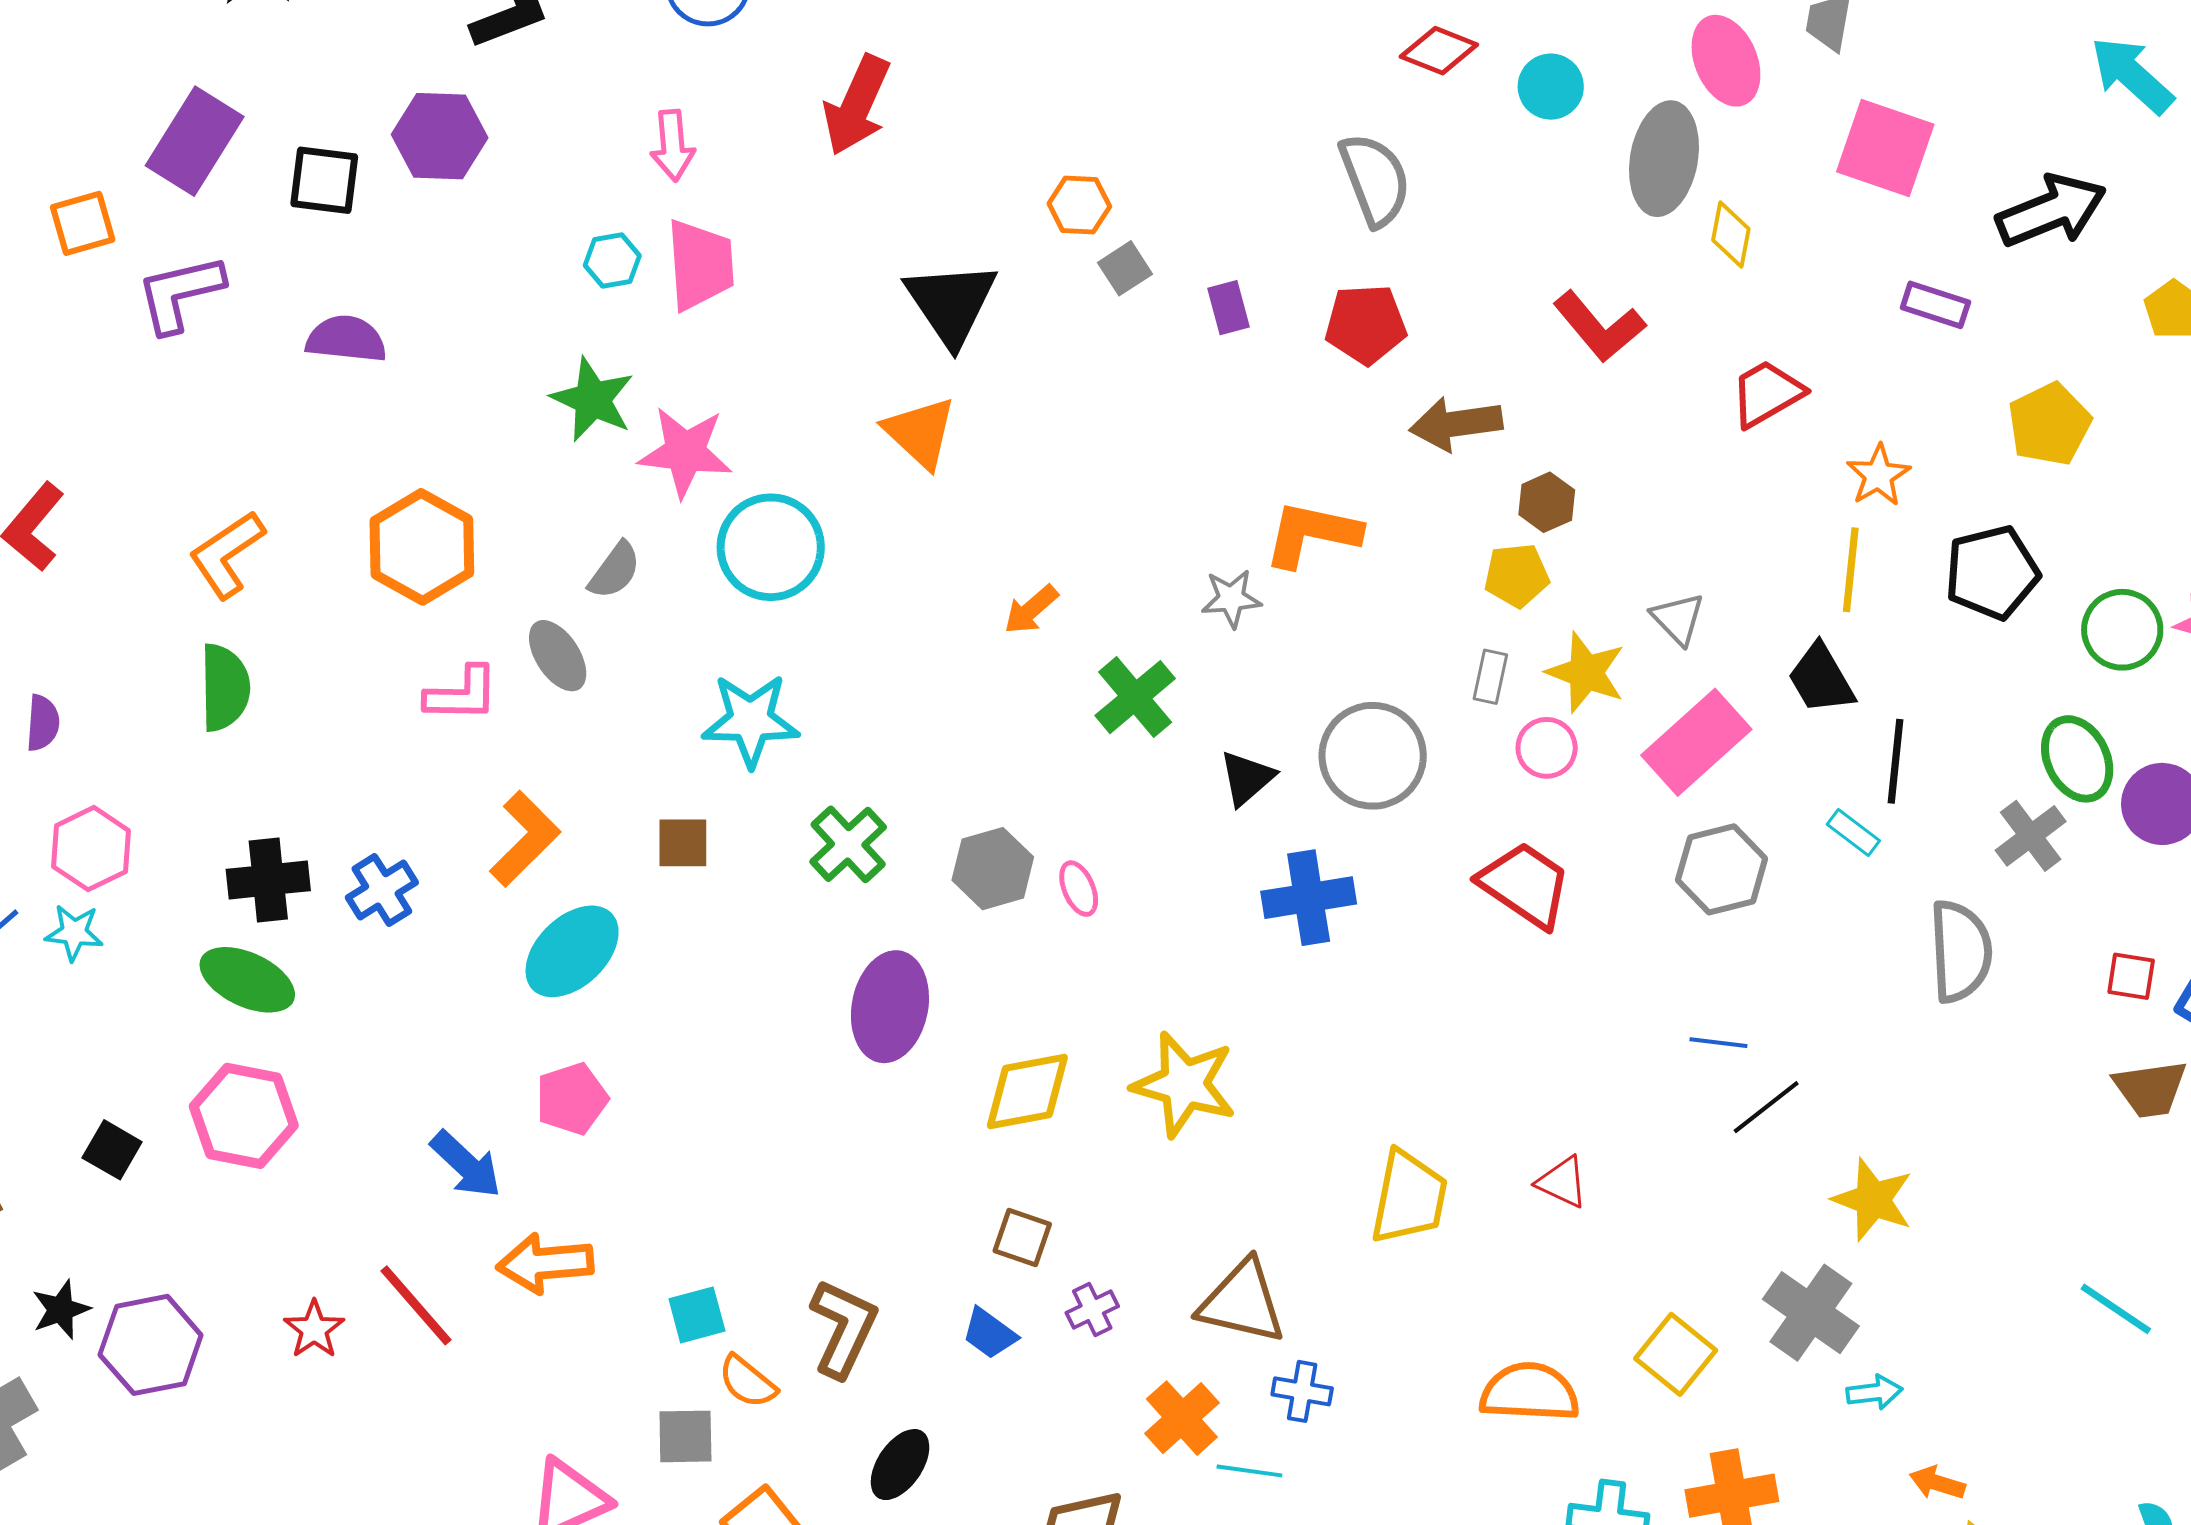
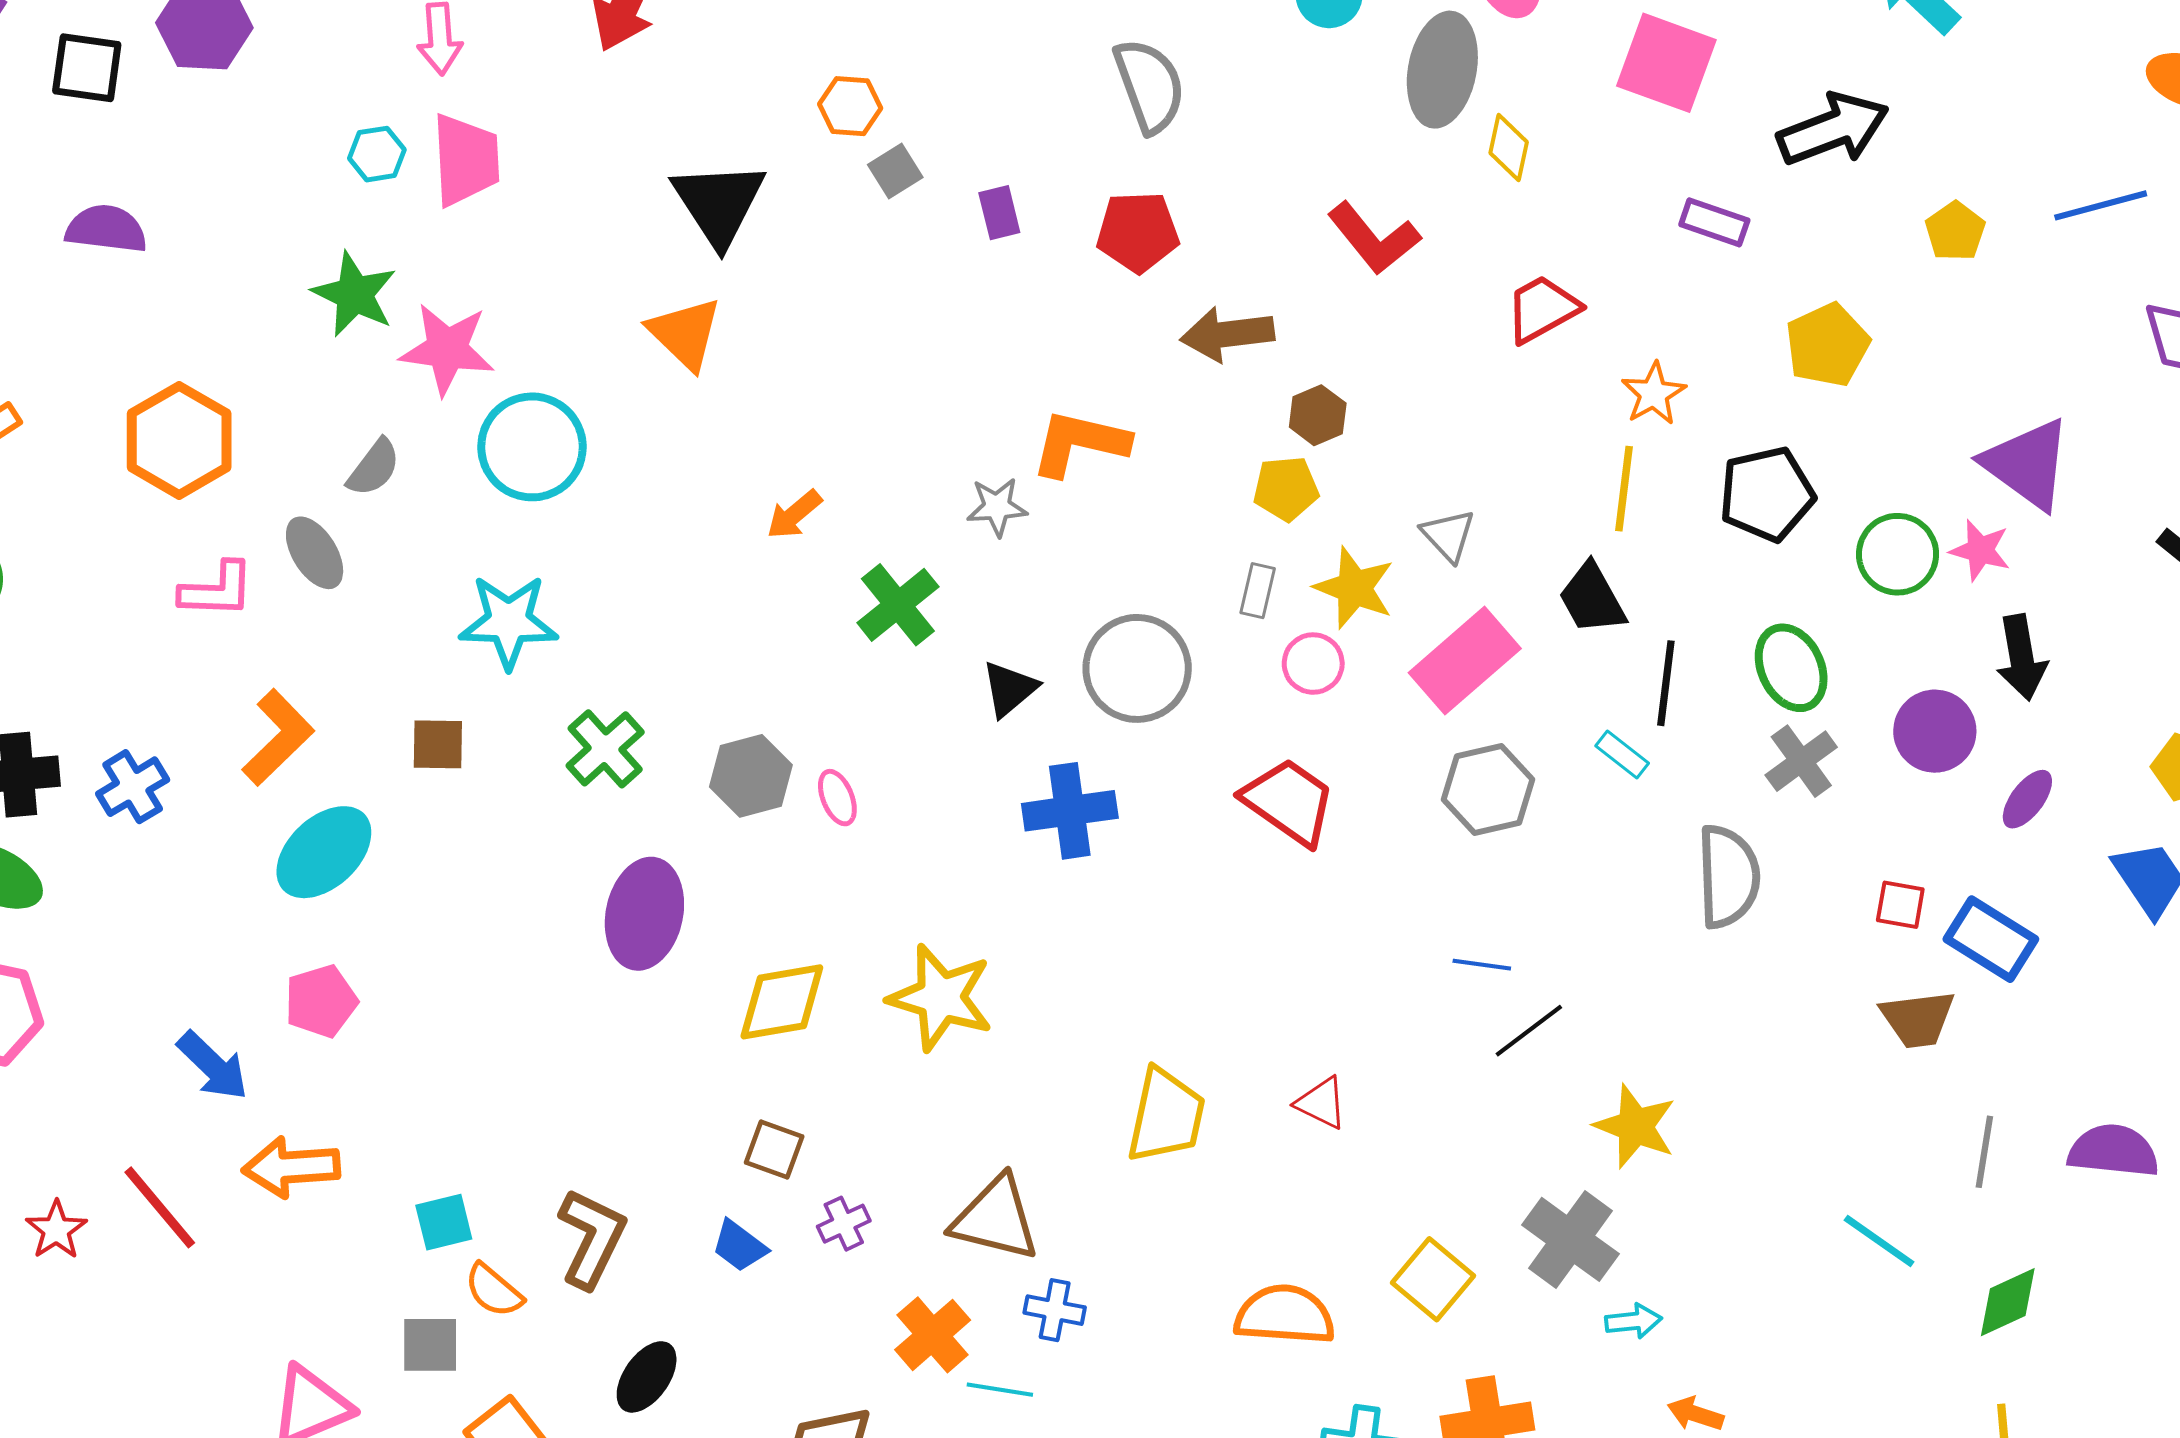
green ellipse: (2077, 759) -> (1791, 668), moved

